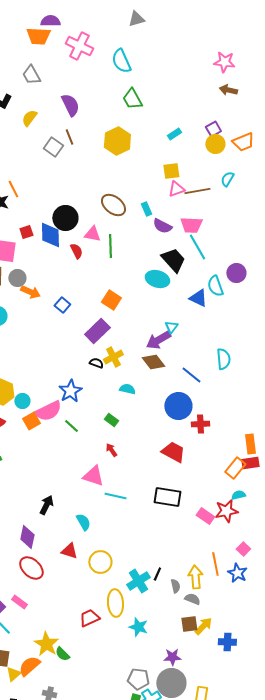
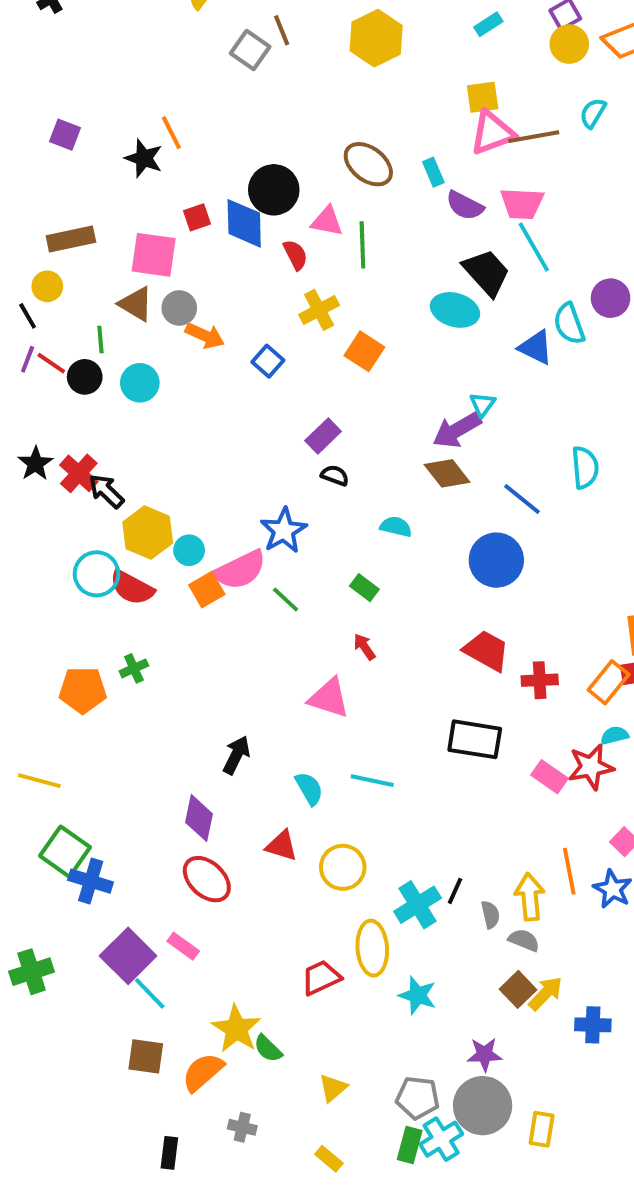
pink triangle: (176, 189) -> (492, 133), size x1.4
purple rectangle: (97, 331) -> (323, 436), moved, size x0.7
yellow cross: (113, 357) -> (319, 310), moved
red cross: (200, 424) -> (540, 680), moved
cyan line: (115, 496) -> (372, 781), moved
brown square: (189, 624) -> (518, 989), turned -36
yellow triangle: (13, 674) -> (333, 1088), moved

